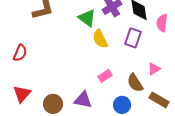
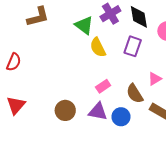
purple triangle: (83, 100) -> (98, 111), moved
brown circle: (53, 104) -> (65, 110), moved

